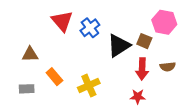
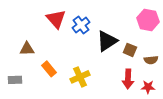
brown square: (144, 41) -> (130, 50), moved
red arrow: (142, 69) -> (128, 79), moved
gray rectangle: (27, 89) -> (15, 80), moved
red star: (138, 97) -> (148, 87), moved

